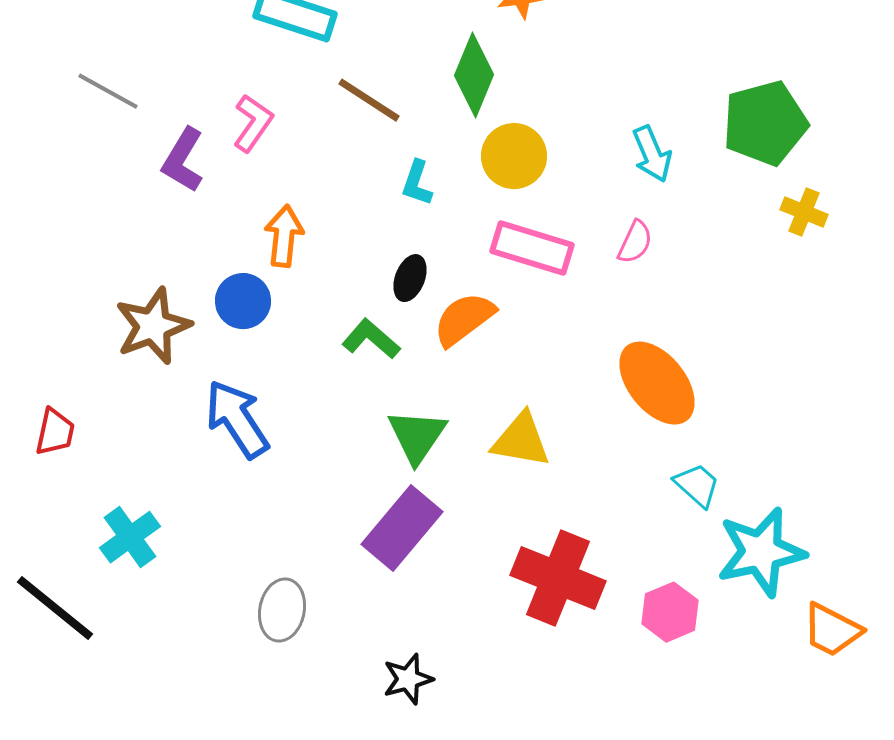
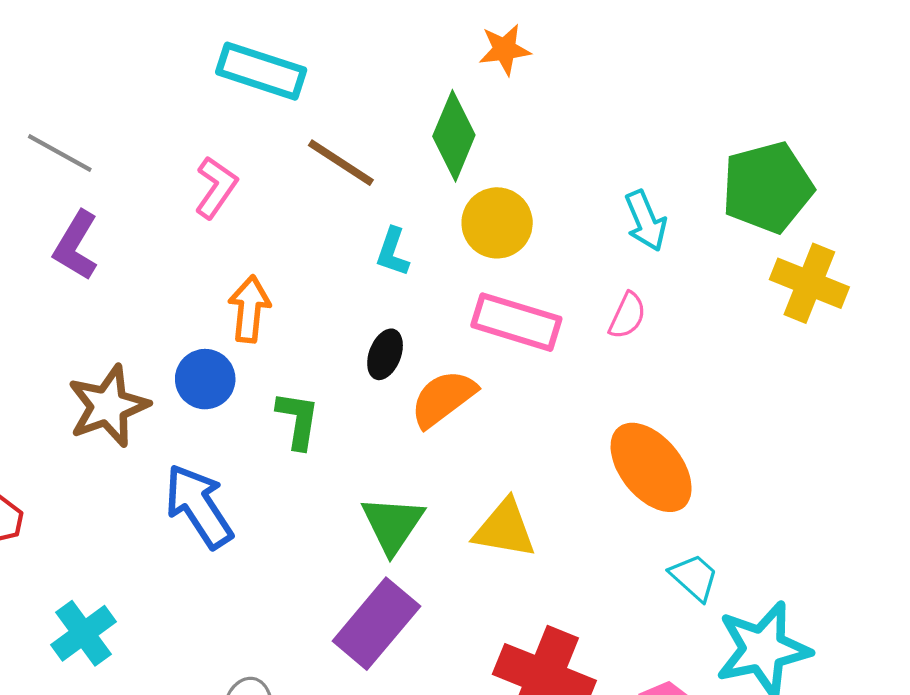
purple L-shape: (183, 160) -> (76, 246), moved
yellow cross: (804, 212) -> (809, 283), size x1.5
green L-shape: (371, 339) -> (298, 420), moved, turned 58

